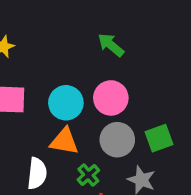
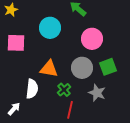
pink circle: (111, 98) -> (92, 39), moved
cyan circle: (66, 103) -> (50, 28), moved

